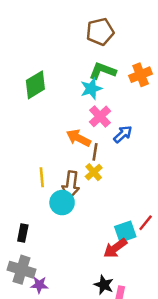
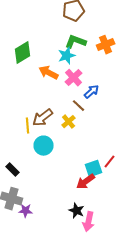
orange arrow: (78, 138) -> (49, 73), moved
brown line: (95, 152) -> (79, 106), moved, turned -56
brown arrow: (71, 185) -> (43, 118), moved, turned 45
black rectangle: (23, 233) -> (13, 170), turned -56

